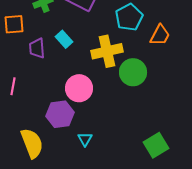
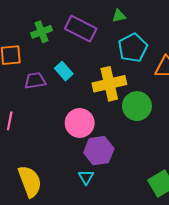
purple trapezoid: (37, 48) -> (35, 81), turned 85
purple hexagon: (60, 114) -> (99, 151), moved

